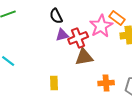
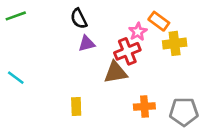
pink star: (101, 26) -> (138, 32), size x0.6
red cross: (78, 38) -> (127, 51), moved

